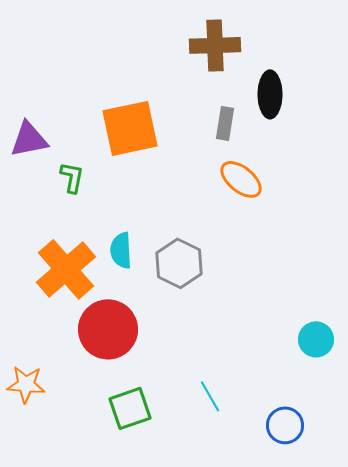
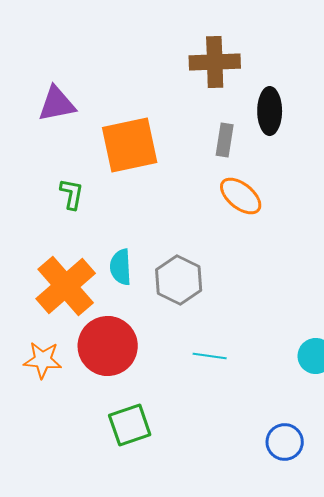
purple triangle: (29, 139) -> (57, 104), moved
orange star: (26, 384) -> (43, 360), moved
cyan line: (210, 396) -> (210, 356), moved, turned -52

